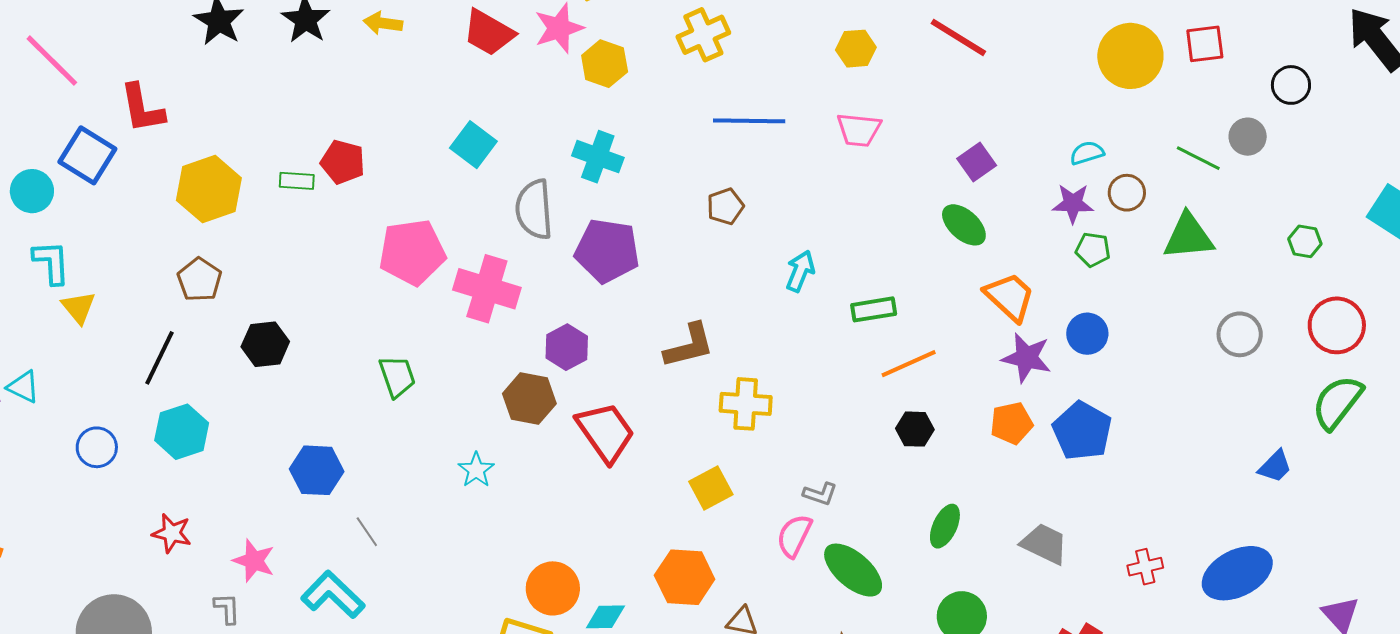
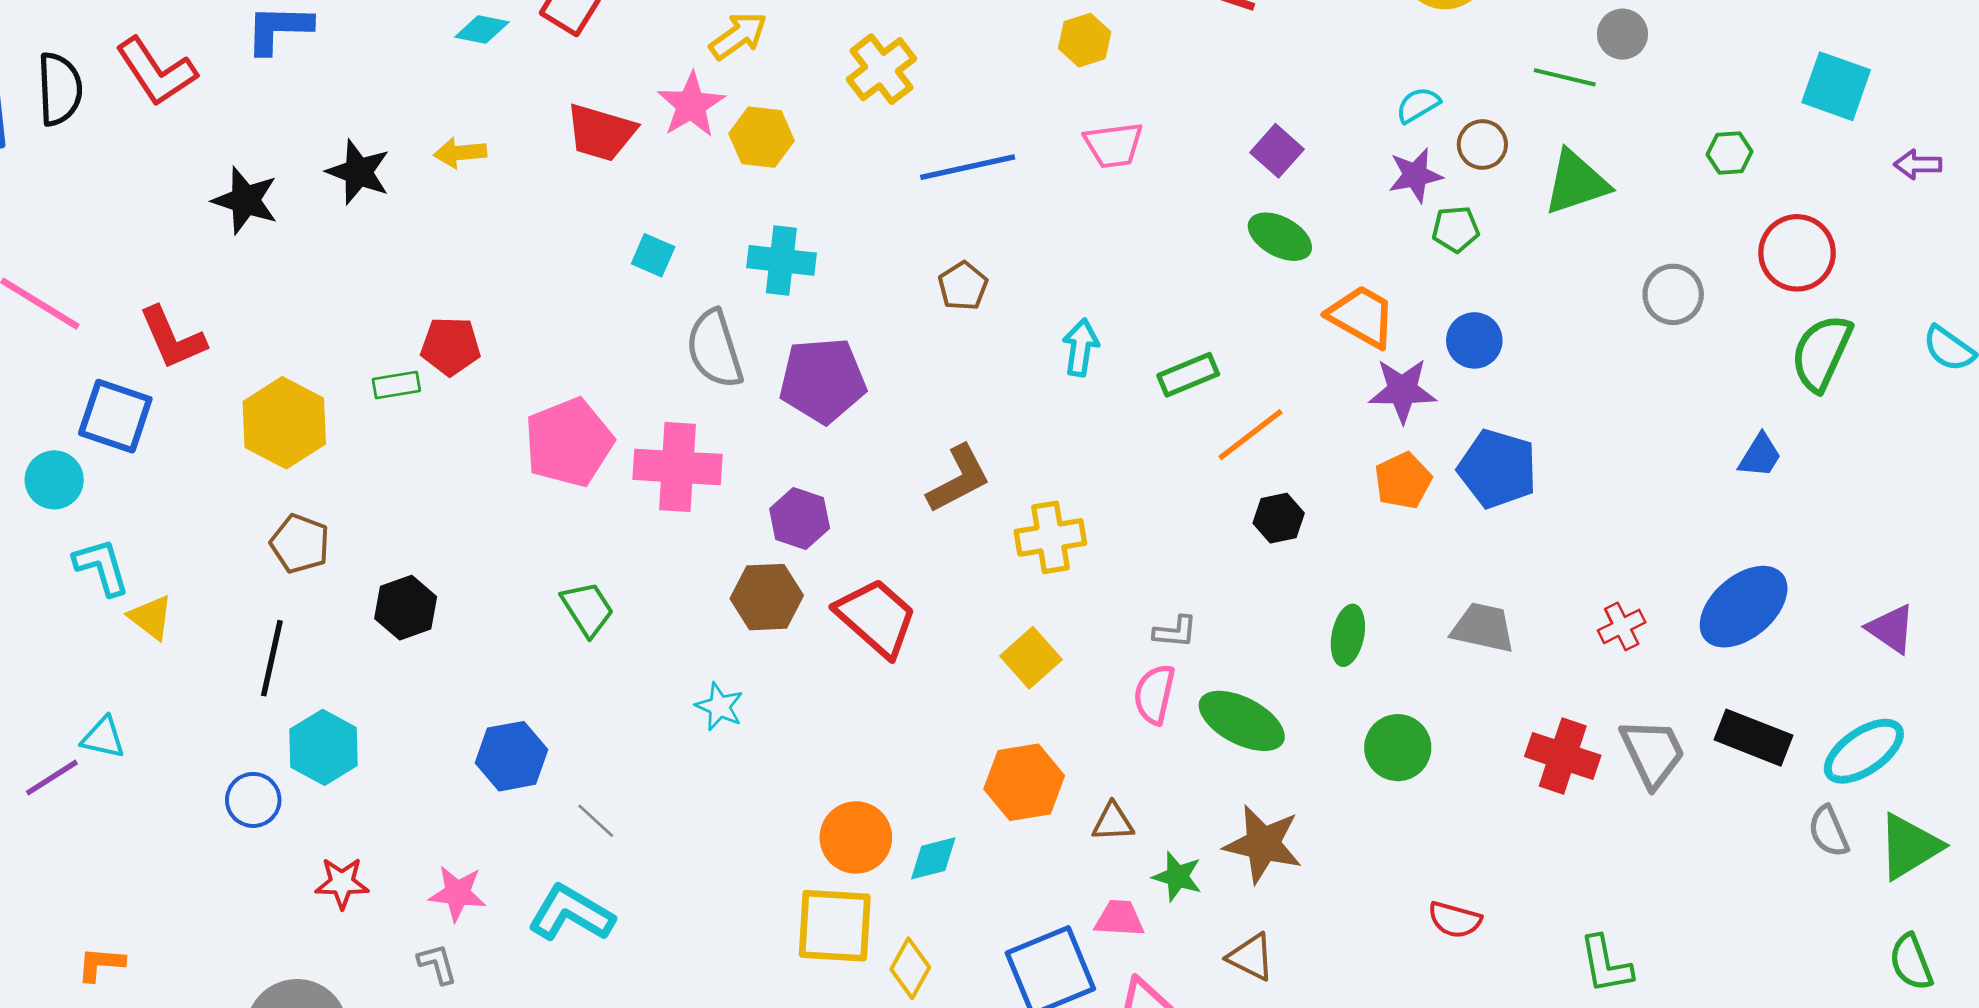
cyan square: (473, 145) -> (653, 255), moved, size x0.7
blue circle: (97, 447) -> (253, 800), moved

